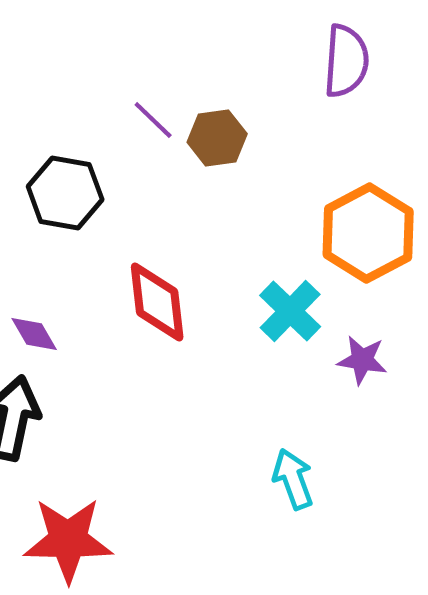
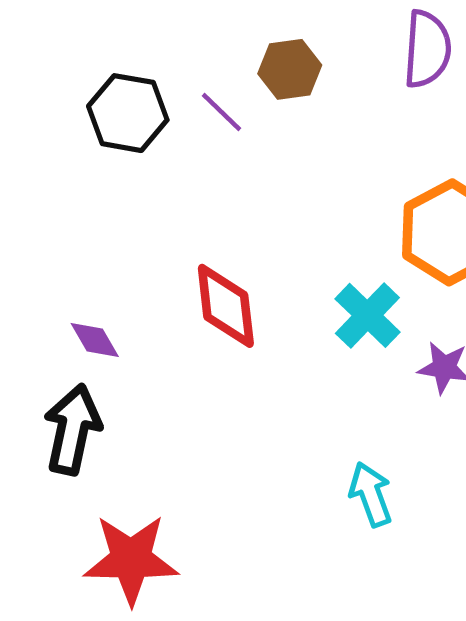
brown hexagon: (217, 138) -> (290, 69), moved
black hexagon: (65, 193) -> (128, 113), moved

